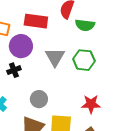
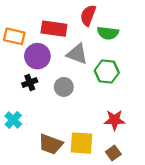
gray triangle: (55, 57) -> (77, 54), moved, turned -40
gray circle: (39, 99) -> (64, 87), moved

